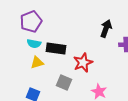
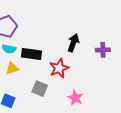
black arrow: (106, 29) -> (73, 43), moved

